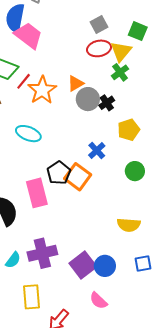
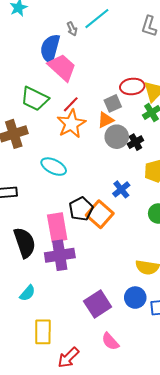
gray square: (99, 24) -> (113, 103), moved
red line: (24, 81) -> (71, 104), moved
purple cross: (42, 253) -> (60, 255), moved
blue circle: (105, 266) -> (135, 298), moved

